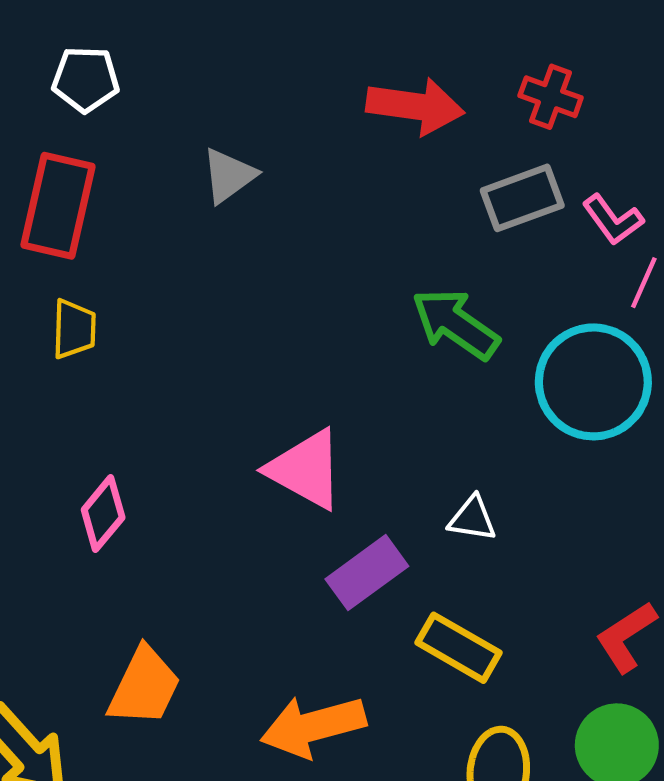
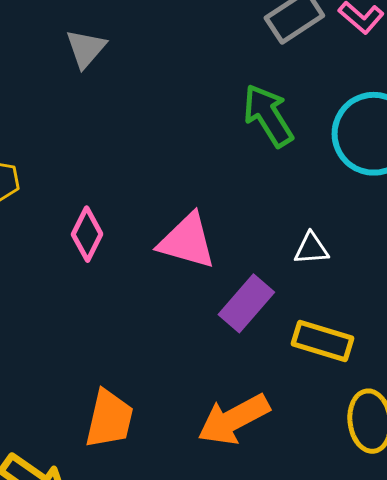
green arrow: (455, 324) -> (268, 115), turned 36
pink diamond: (103, 514) -> (87, 234), moved

